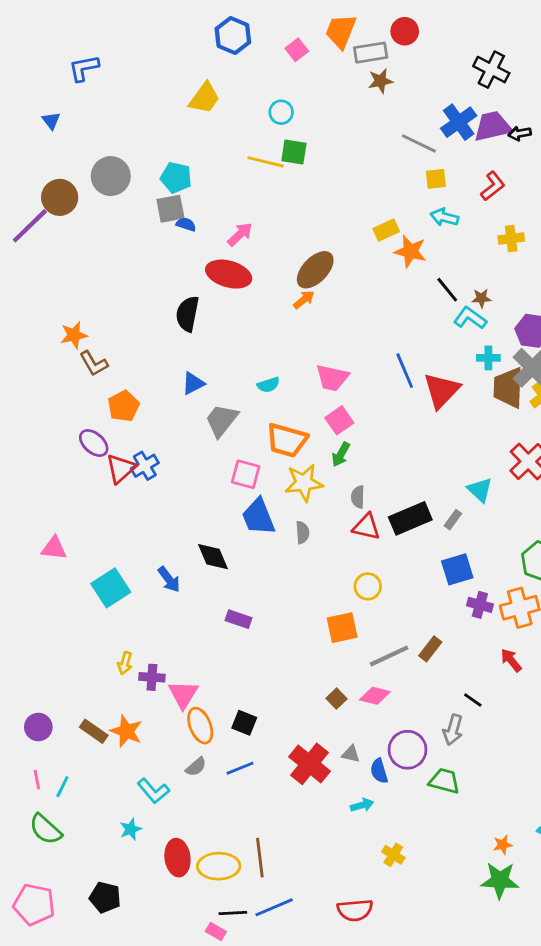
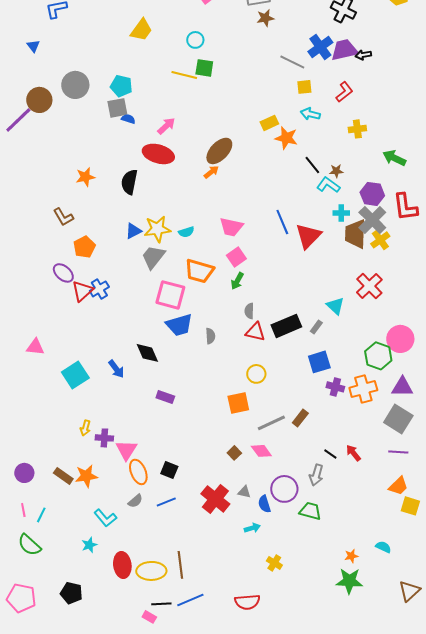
orange star: (74, 335) -> (85, 177), moved
pink square: (246, 474) -> (170, 295), size x1.4
yellow star: (304, 483) -> (157, 229), moved
blue trapezoid: (258, 517) -> (179, 325), turned -84
red arrow: (511, 660) -> (353, 453), moved
pink diamond: (375, 696) -> (261, 451), turned 40
orange star: (126, 731) -> (86, 476), turned -30

